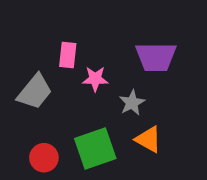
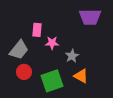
purple trapezoid: (156, 57) -> (90, 17), moved
red circle: (44, 158) -> (24, 72), moved

